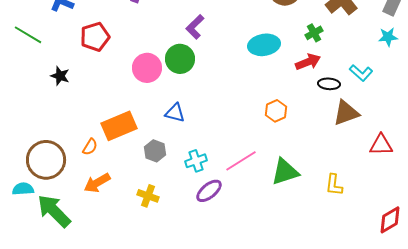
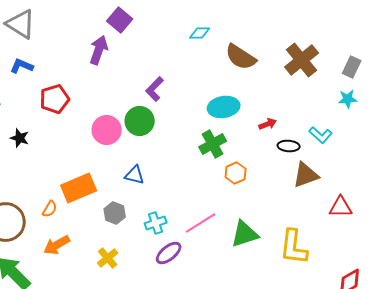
green cross: (314, 33) -> (213, 144), moved, size x1.5
red arrow: (308, 62) -> (268, 124), size x0.7
yellow L-shape: (334, 185) -> (294, 247), size x1.6
yellow cross: (148, 196) -> (108, 258), turned 30

